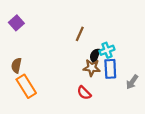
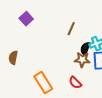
purple square: (16, 23) -> (26, 19), moved
orange rectangle: (26, 86) -> (43, 83), moved

